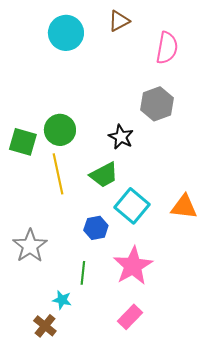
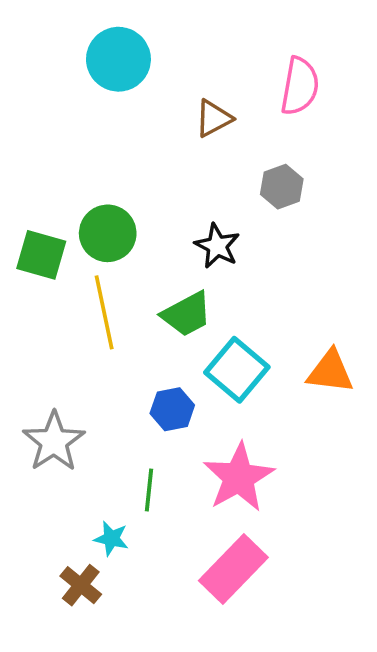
brown triangle: (119, 21) -> (214, 118), moved
gray hexagon: (157, 104) -> (282, 187), size x0.7
pink rectangle: (130, 317) -> (233, 569), size x1.5

